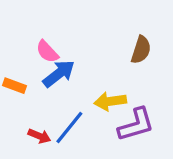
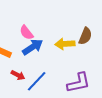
yellow arrow: (110, 101) -> (65, 44), moved
red arrow: (39, 136) -> (18, 75), moved

